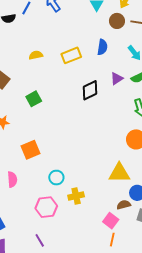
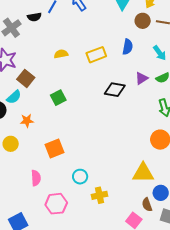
black diamond: (90, 90) -> (115, 90), turned 35
brown semicircle: (124, 205) -> (147, 205), turned -96
pink hexagon: (46, 207) -> (56, 204), moved

